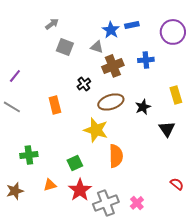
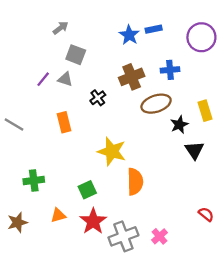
gray triangle: (97, 47) -> (65, 79), moved
purple line: (15, 76) -> (43, 79), moved
brown ellipse: (111, 102) -> (156, 104), moved
black star: (143, 107) -> (179, 125), moved

